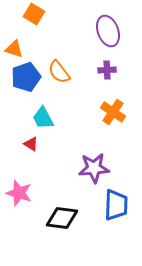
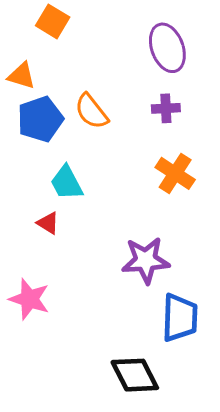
black diamond: (62, 218) -> (135, 375), moved, turned 56

